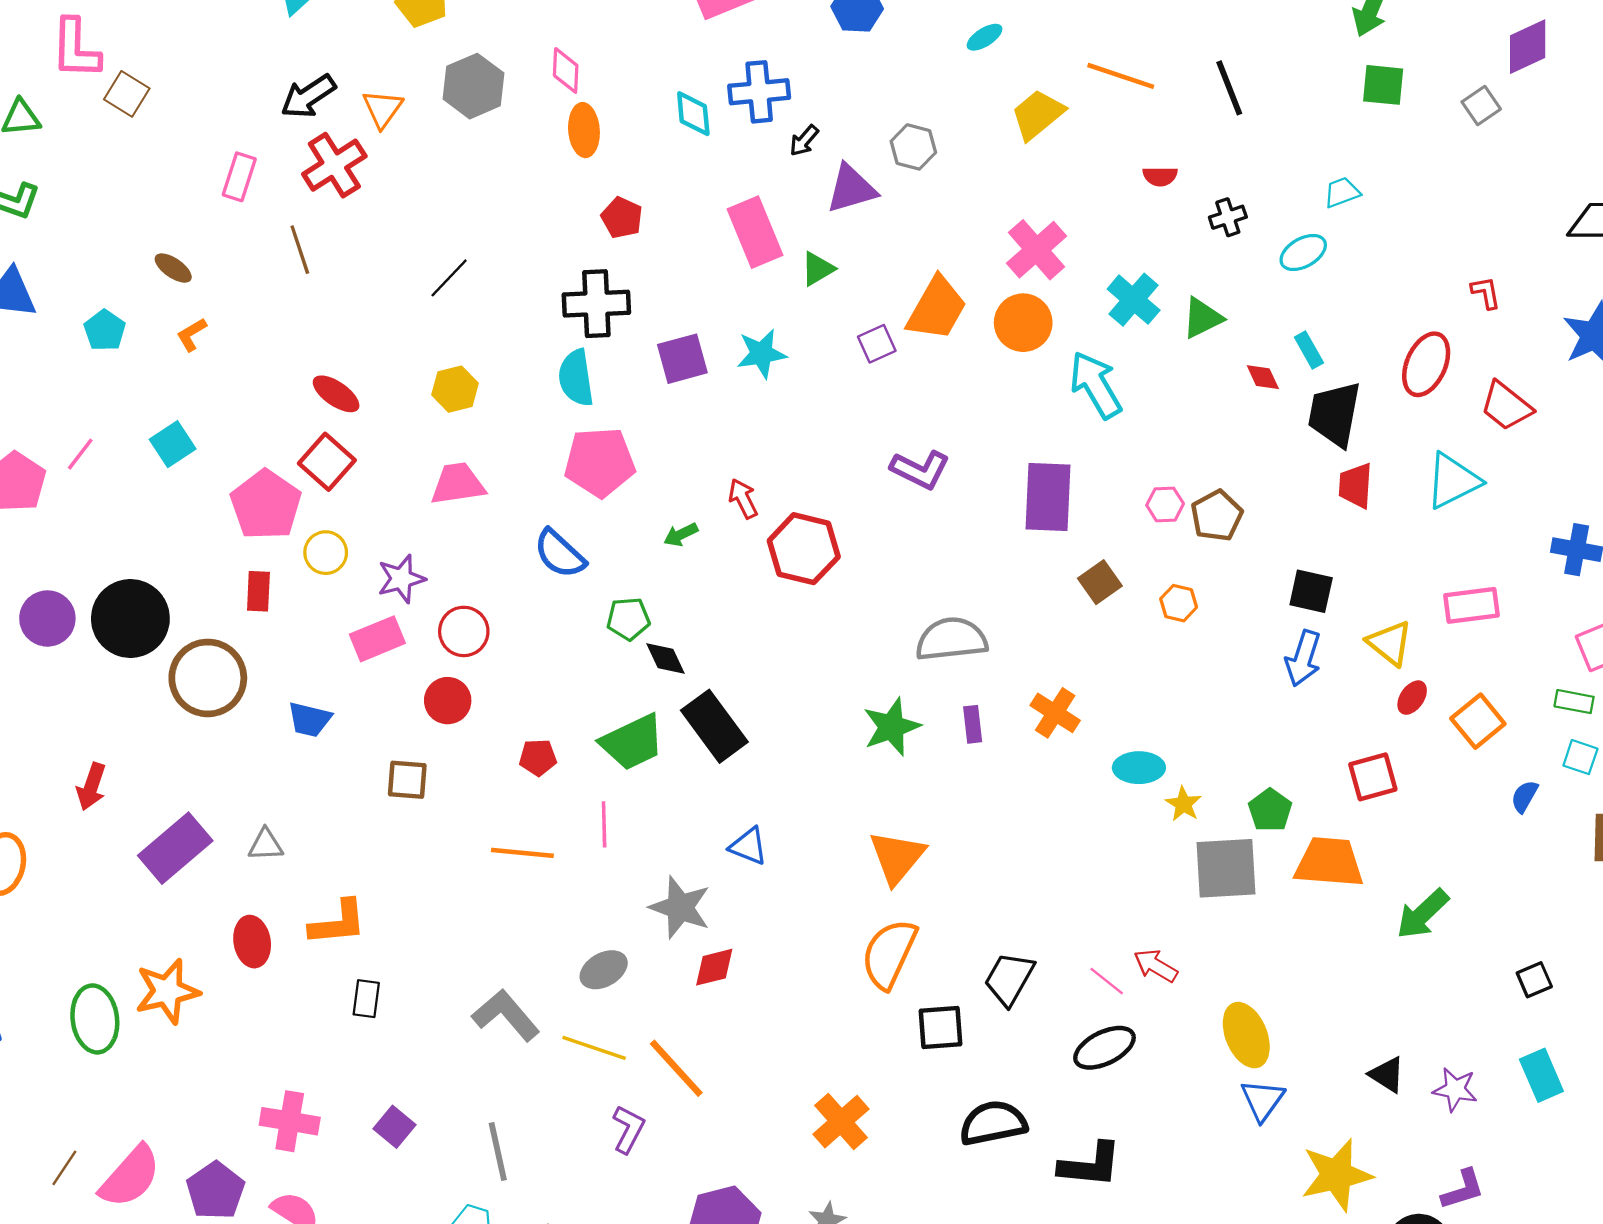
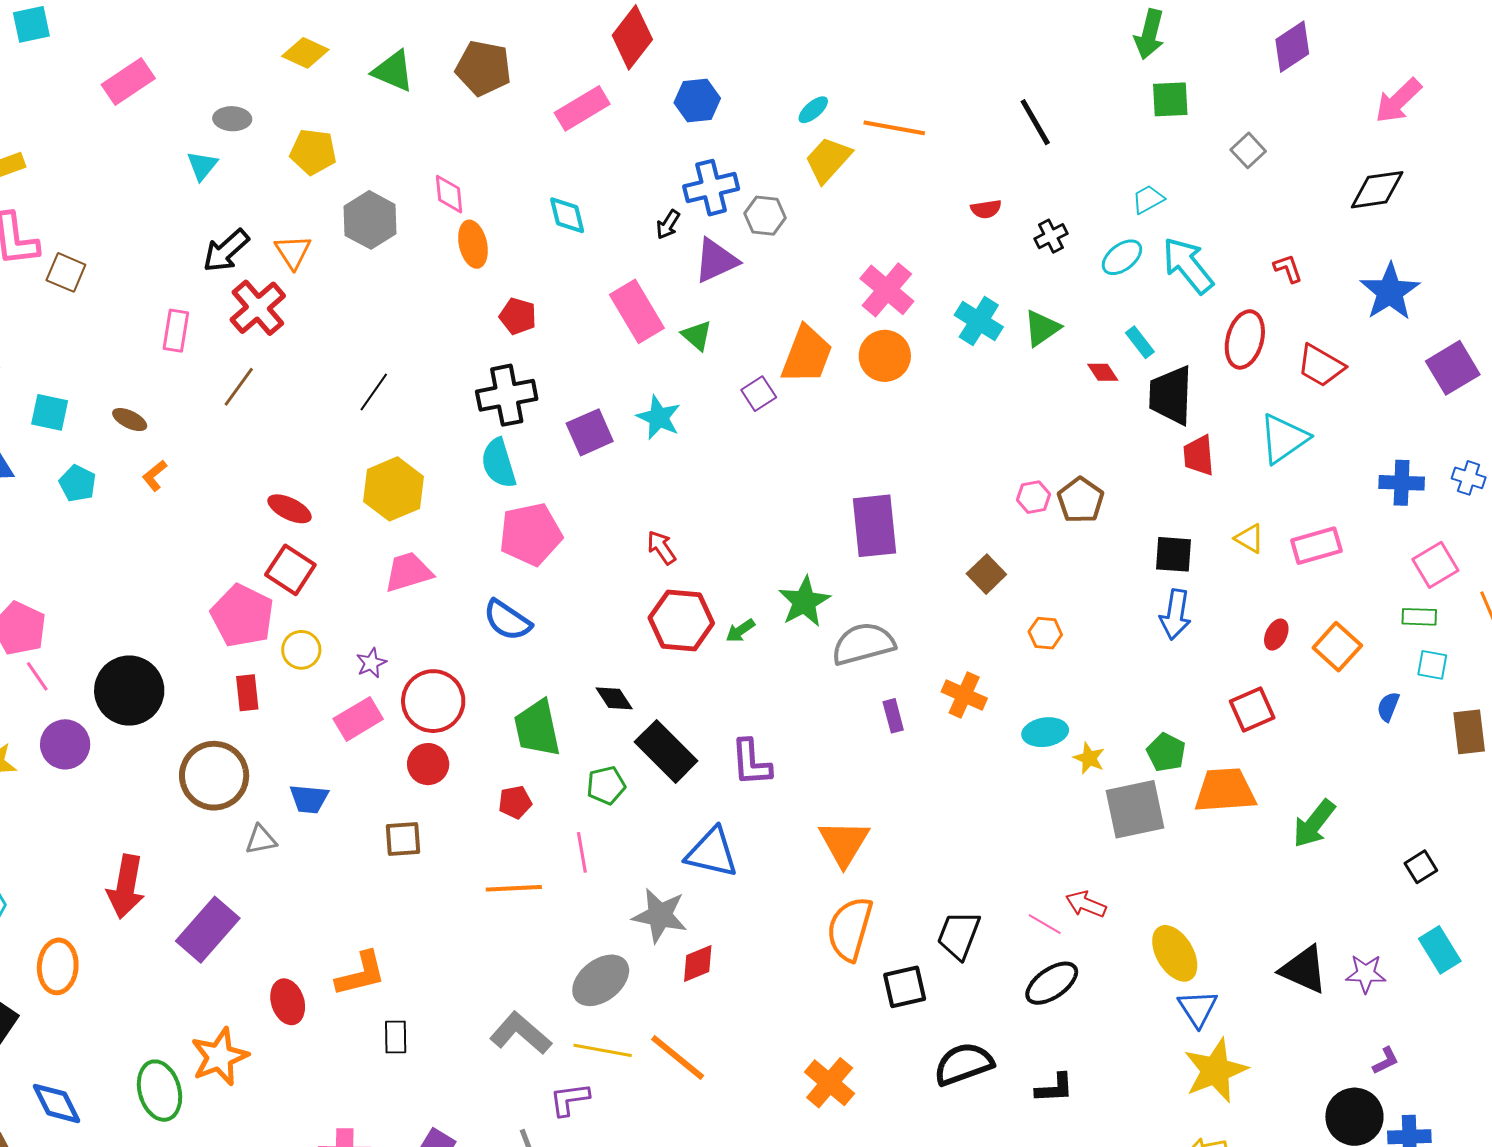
orange line: (1121, 76) -> (894, 128), moved
blue cross: (759, 92) -> (711, 188), moved
gray square: (1481, 105) -> (1248, 150), moved
yellow trapezoid: (1038, 115) -> (828, 160), moved
brown line: (300, 250) -> (239, 387), turned 63
green triangle: (818, 269) -> (697, 336), turned -40
cyan star: (762, 354) -> (659, 417), turned -30
cyan arrow: (1096, 385) -> (1188, 265), moved
yellow hexagon: (455, 389) -> (394, 489), size x1.5
cyan square: (173, 444) -> (50, 412), moved, turned -36
pink line: (80, 454) -> (37, 676), moved, turned -64
purple L-shape: (920, 470) -> (751, 763), moved, turned 68
purple rectangle: (1048, 497) -> (874, 526), moved
green arrow: (681, 535) -> (740, 631), moved
red hexagon: (804, 549) -> (681, 620), moved
purple star: (401, 579) -> (371, 663), size x0.7
orange hexagon: (1179, 603) -> (1045, 633), moved
black circle: (130, 619) -> (129, 691), moved
green pentagon: (628, 619) -> (606, 785), moved
red circle: (464, 631) -> (433, 701), size x1.4
yellow triangle: (1390, 643) -> (1249, 538), moved, size x0.7
green star: (892, 727) -> (804, 602), moved
green trapezoid: (632, 742) -> (537, 728), moved, turned 112
red arrow: (91, 787) -> (126, 887), size x1.5
gray triangle: (266, 845) -> (261, 840), moved
blue triangle: (748, 846) -> (712, 853), size x1.5
gray ellipse: (604, 970) -> (601, 980), size x1.4
black triangle: (1387, 1075) -> (1304, 970), size x1.5
purple L-shape: (628, 1129) -> (569, 1099), moved, turned -117
black L-shape: (1090, 1165) -> (1055, 1088), size x0.7
yellow star: (1337, 1175) -> (1216, 1070), moved
purple L-shape: (1463, 1189) -> (1386, 1061), size x0.7

